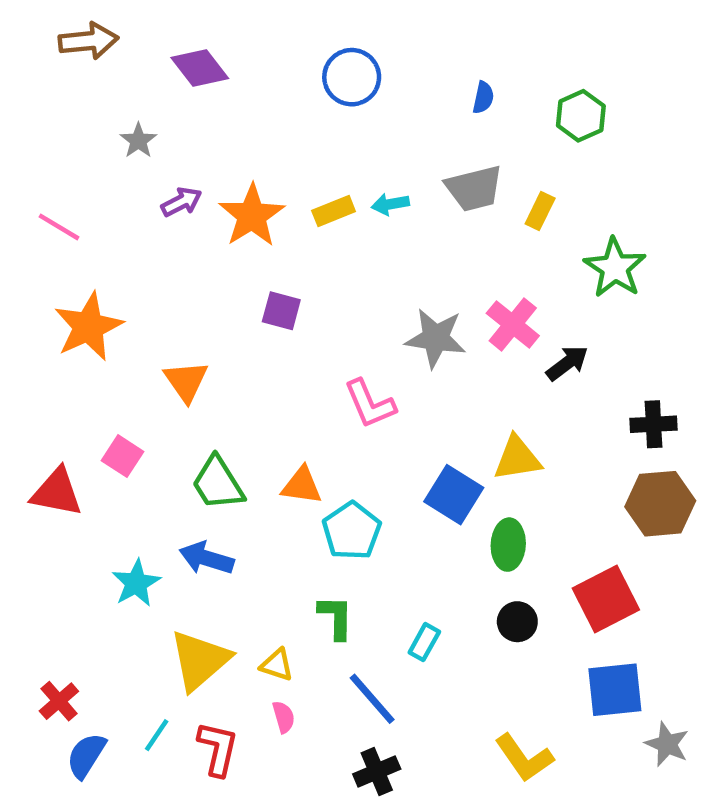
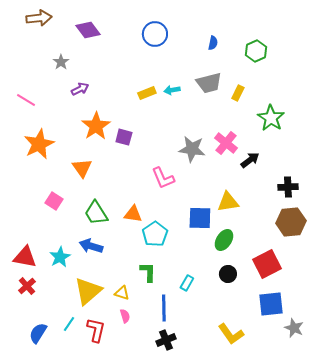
orange star: (252, 216) -> (96, 126), moved
red triangle: (57, 492) -> (25, 257), moved
blue square: (454, 495) -> (200, 218), turned -30
green ellipse: (508, 545) -> (224, 240), turned 30
blue line: (372, 699) -> (164, 308), turned 40
red cross: (59, 701) -> (27, 286), moved

